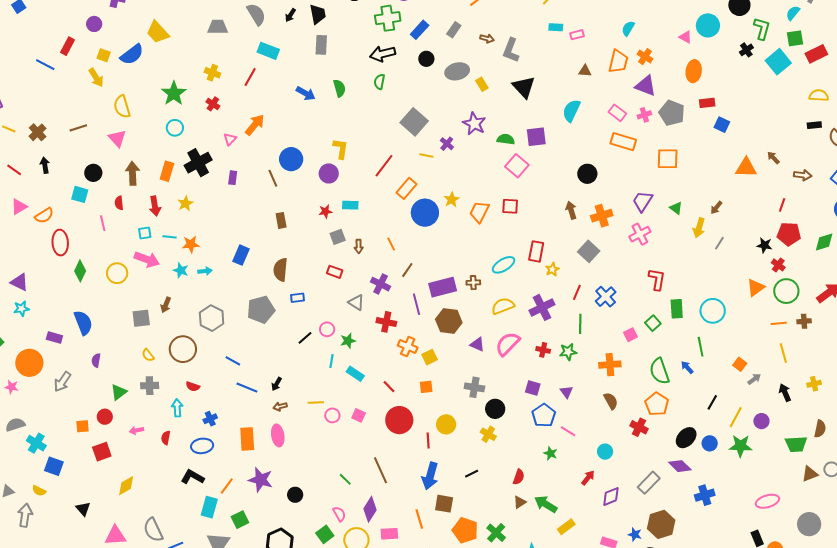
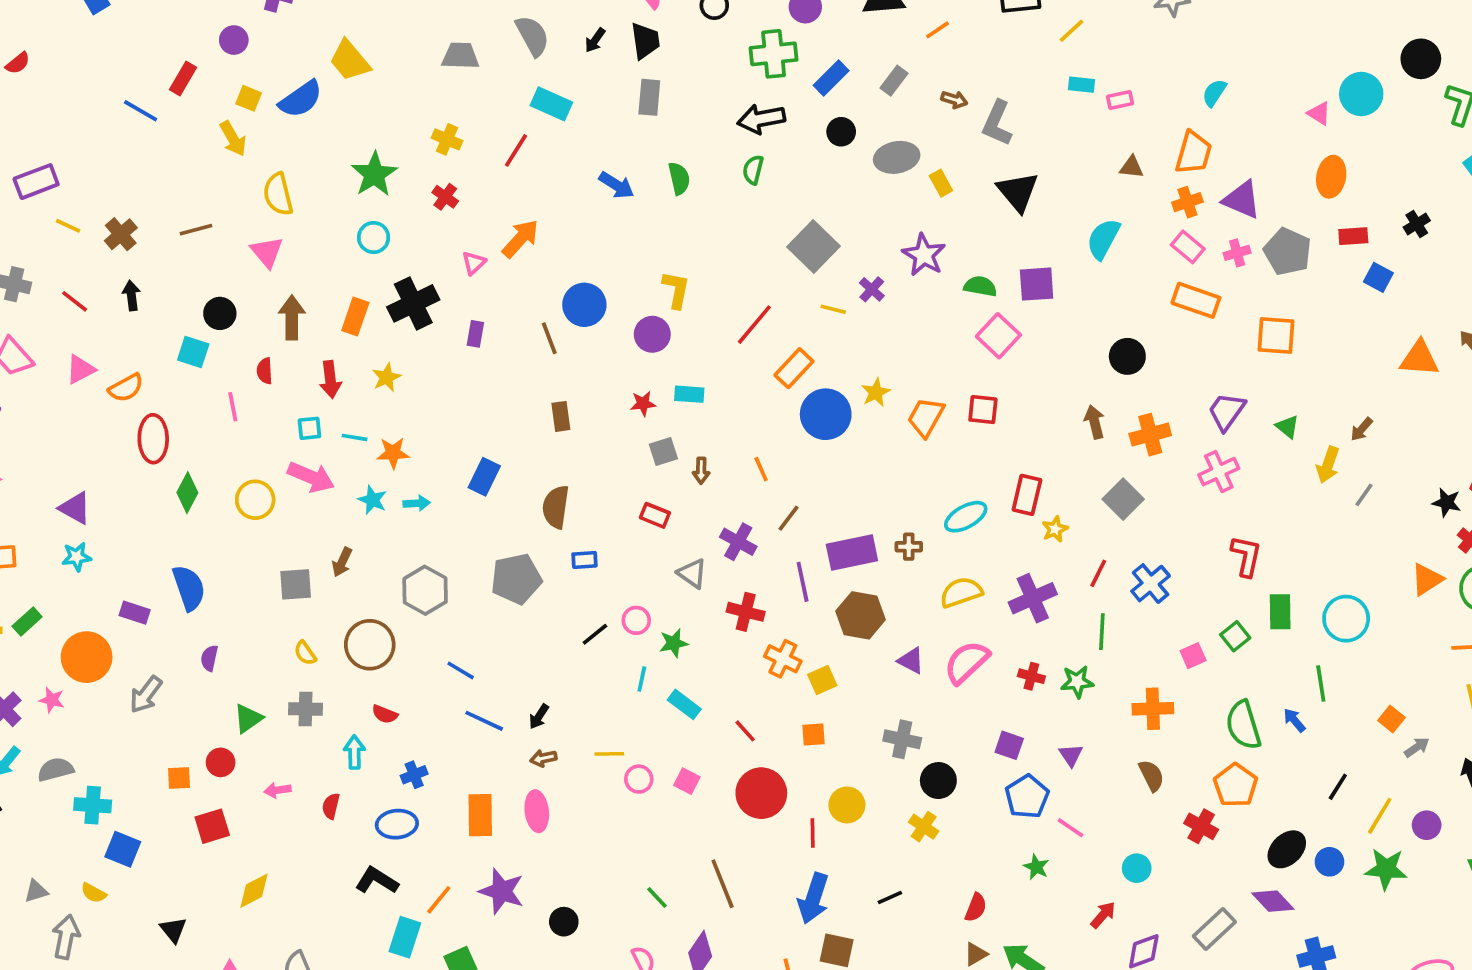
black cross: (746, 50) -> (1417, 224), moved
orange cross: (645, 57) -> (1187, 202), moved, turned 35
cyan cross: (36, 443) -> (93, 805), turned -30

